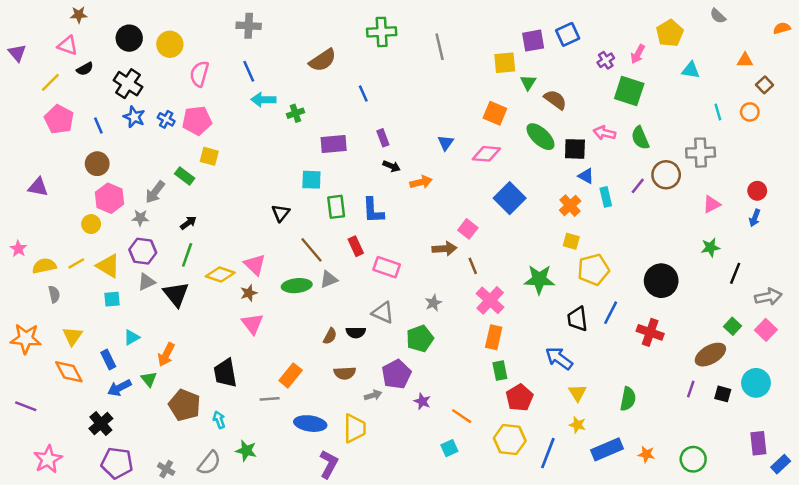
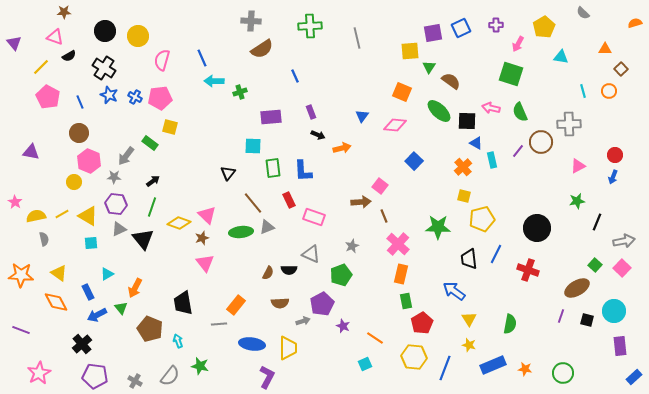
gray cross: (249, 26) -> (251, 21), moved
purple cross: (606, 60) -> (496, 25), moved, turned 32
blue square: (510, 198) -> (414, 161), size x0.7
yellow triangle: (73, 336) -> (59, 273), turned -30
purple rectangle: (758, 443) -> (620, 346), moved

